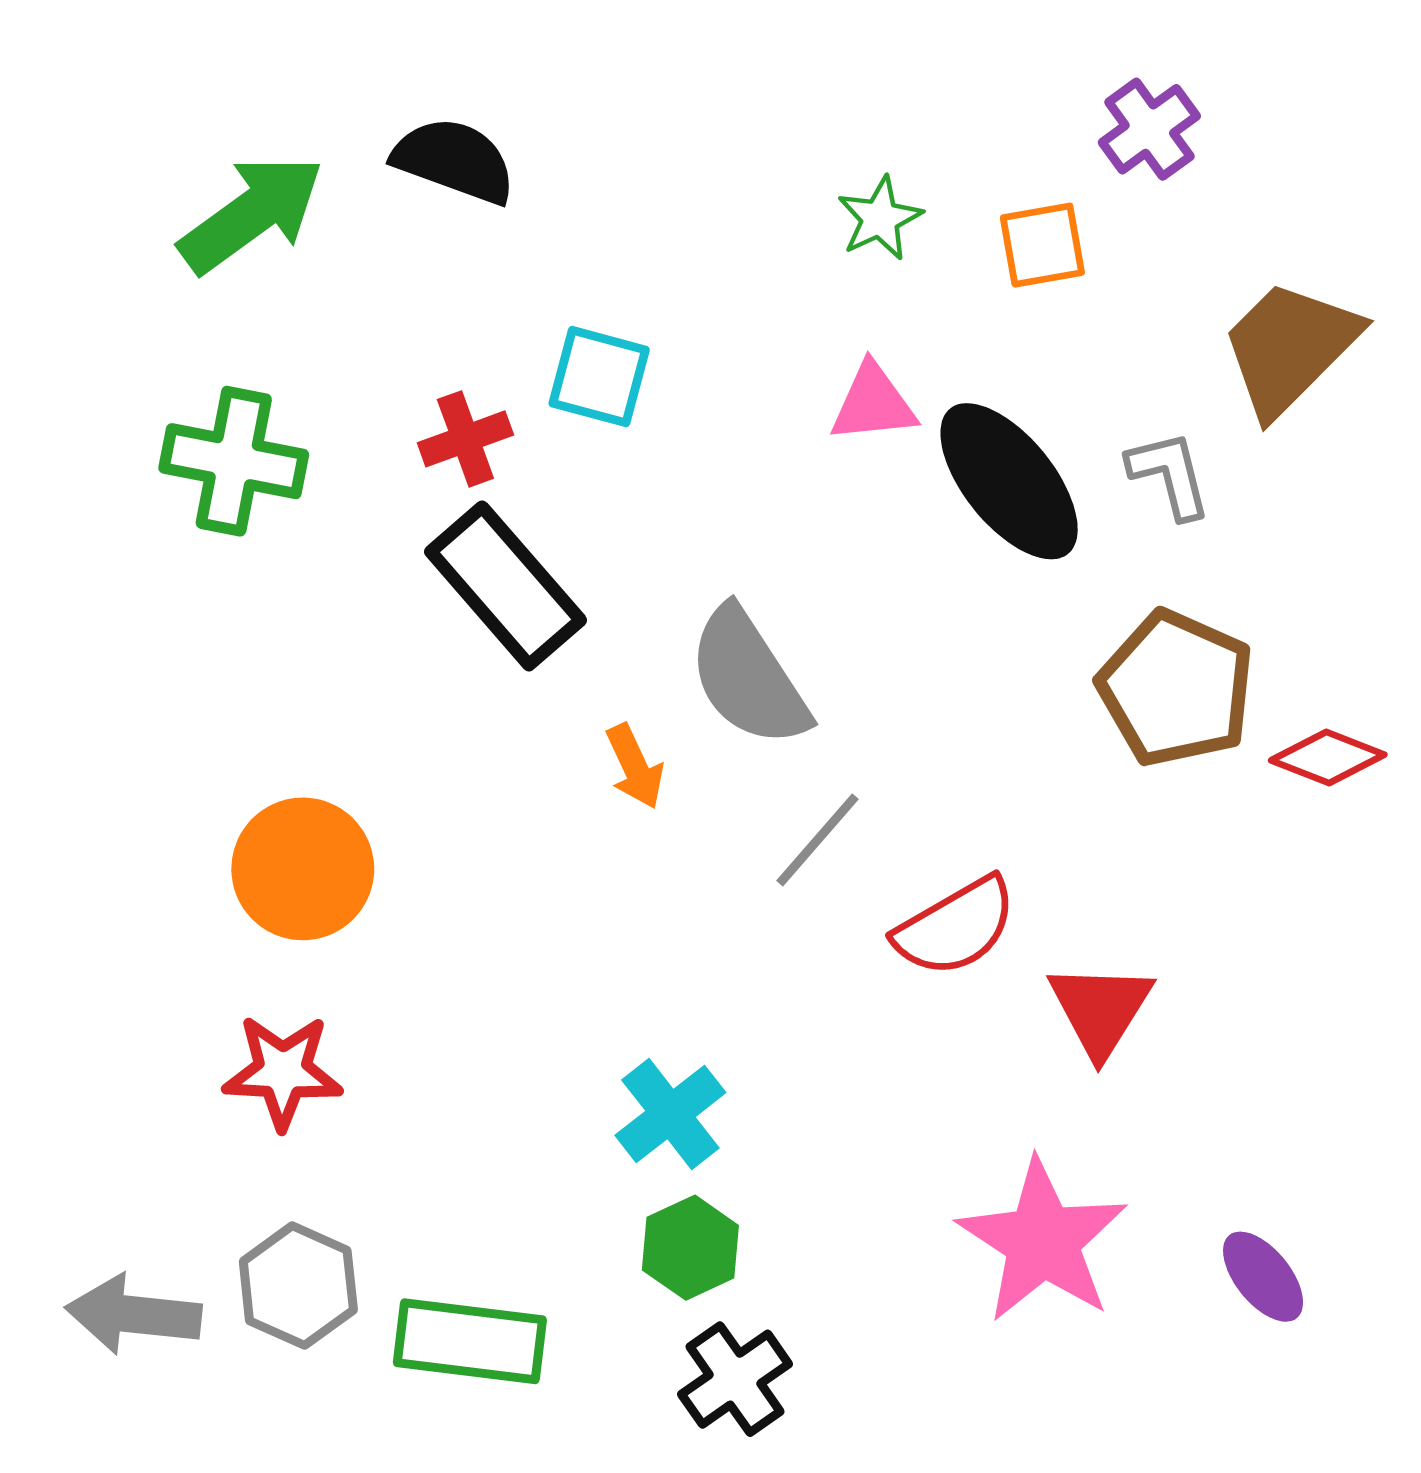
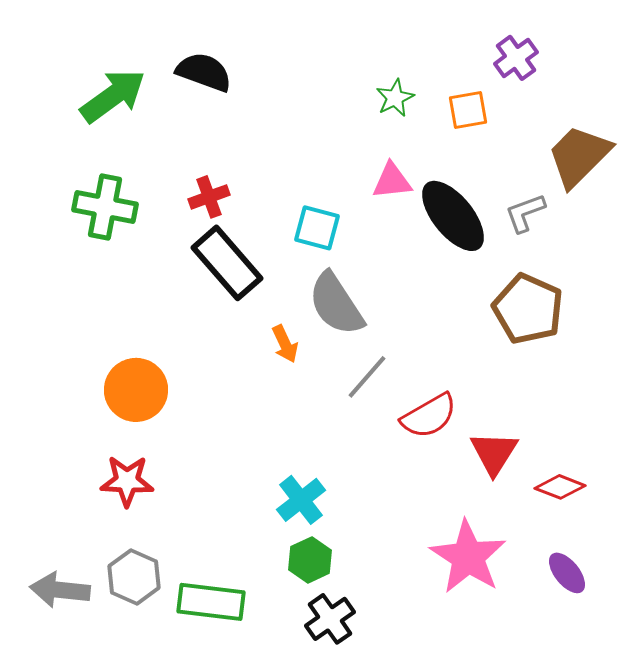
cyan square: (599, 377) -> (317, 228), moved
gray L-shape: (1169, 475) -> (525, 213), turned -96
red diamond: (1328, 758) -> (560, 487), moved

